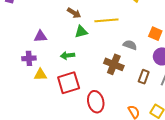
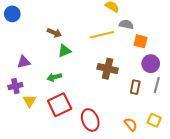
yellow line: (106, 20) -> (102, 35), moved
gray semicircle: (130, 45) -> (126, 24), moved
brown cross: (114, 64) -> (108, 69), moved
yellow triangle: (40, 75) -> (29, 101), turned -48

